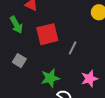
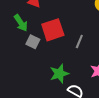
gray square: (19, 61) -> (33, 42), moved

